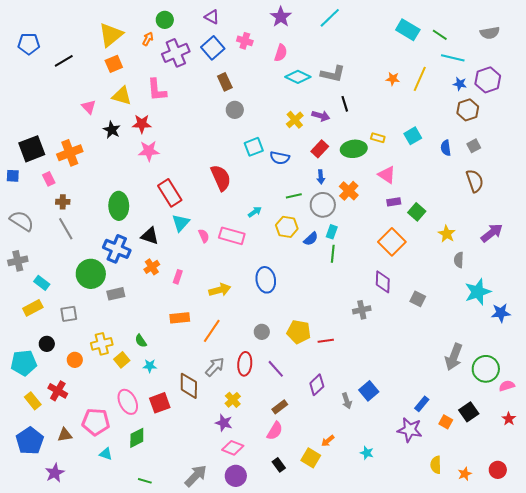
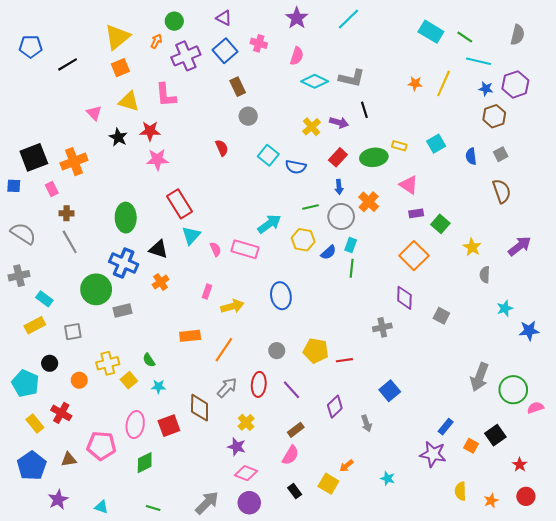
gray semicircle: (490, 33) -> (517, 35), turned -66
cyan square: (254, 147) -> (268, 155), turned -30
red semicircle: (221, 178) -> (222, 148), moved, size x0.6
cyan arrow: (255, 212) -> (269, 224), size x1.6
pink rectangle: (178, 277) -> (207, 291), moved
cyan star: (478, 292) -> (505, 308), size x0.6
cyan pentagon: (24, 363) -> (25, 383), turned 30
blue square: (369, 391) -> (390, 391), moved
pink ellipse: (128, 402) -> (135, 425), turned 35
red star: (509, 419) -> (520, 465), moved
cyan triangle: (106, 454) -> (101, 507), moved

